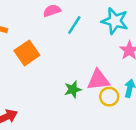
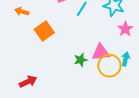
yellow circle: (109, 97) -> (109, 66), size x1.5

